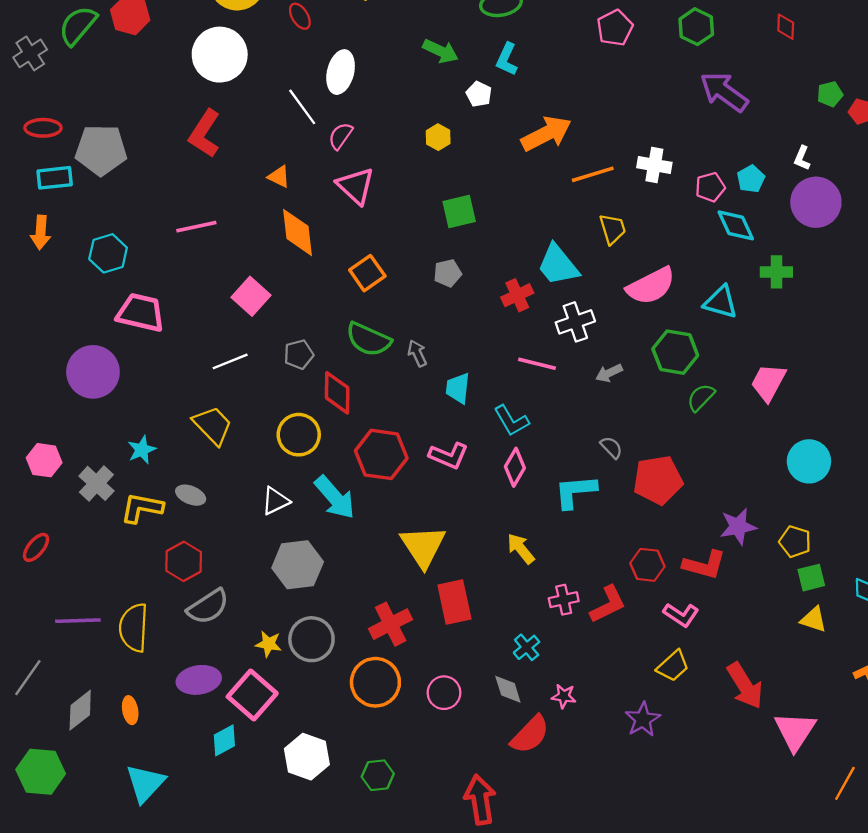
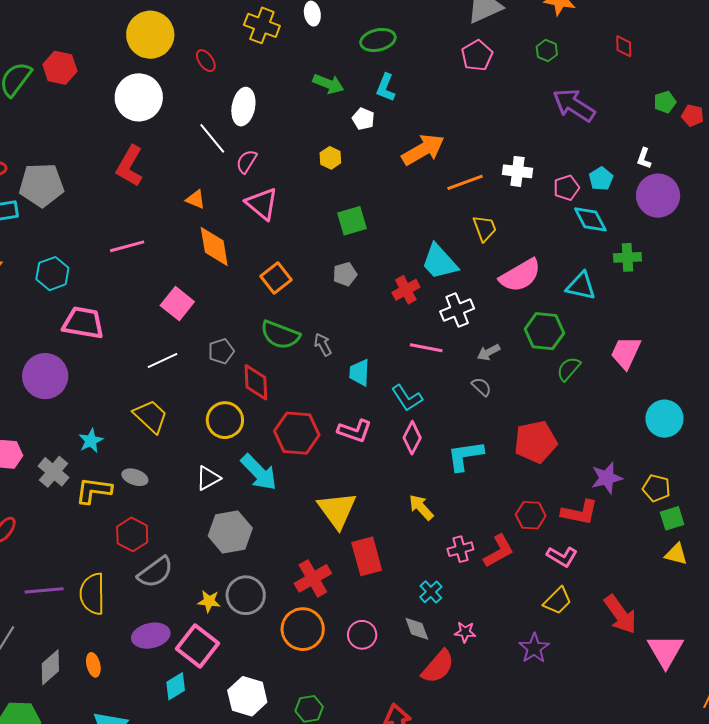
green hexagon: (696, 27) -> (547, 51), size x0.7
gray semicircle: (611, 447) -> (481, 387), moved

